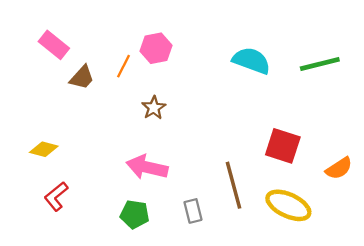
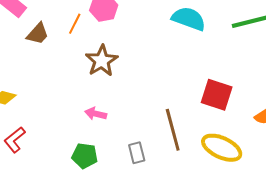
brown star: (154, 108) -> (102, 61), size x1.5
pink arrow: (147, 167) -> (96, 114), size x0.6

